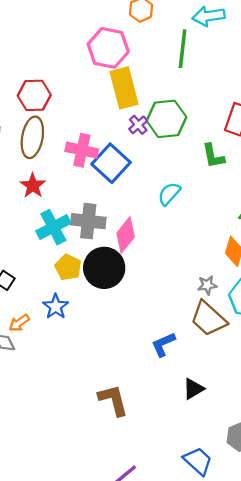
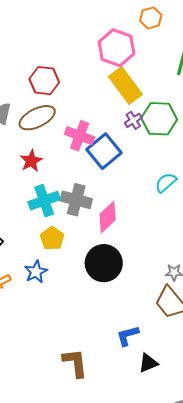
yellow rectangle: (124, 88) -> (125, 86), turned -30
brown ellipse: (32, 137) -> (37, 118), turned 45
cyan semicircle: (169, 194) -> (166, 183), moved
black circle: (104, 268) -> (104, 263), moved
blue L-shape: (163, 344) -> (128, 336), moved

